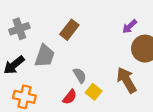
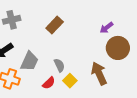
gray trapezoid: (45, 56) -> (29, 61), moved

